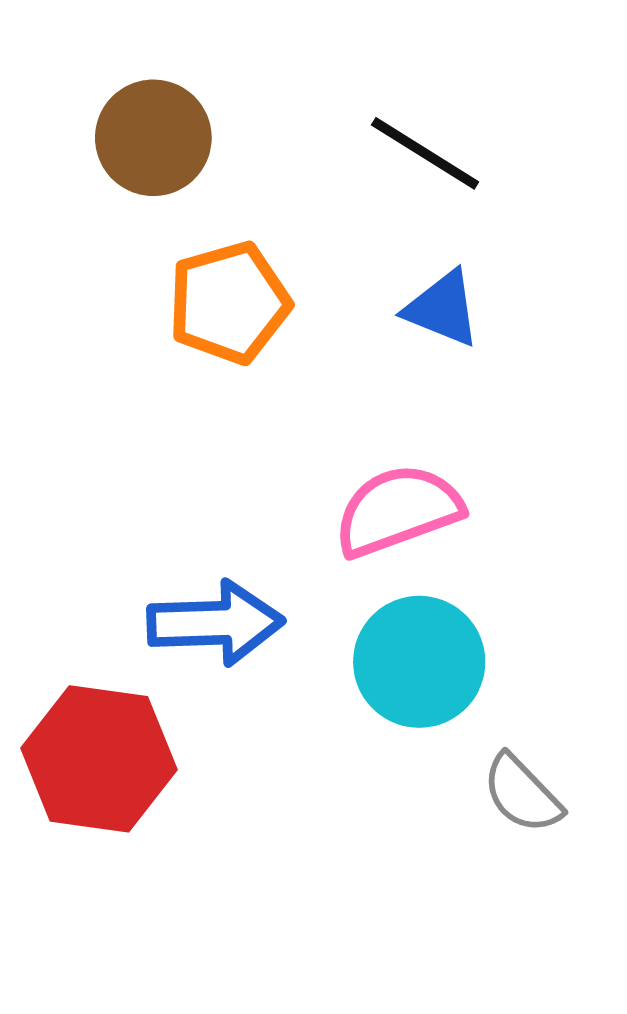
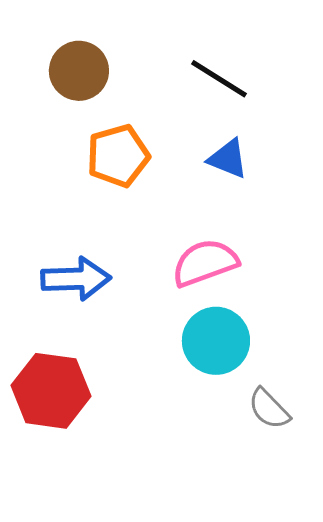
blue arrow: (215, 623) -> (76, 279), moved

